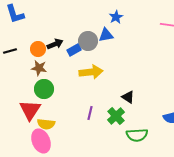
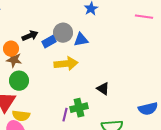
blue triangle: (106, 35) -> (81, 40), moved
orange circle: (38, 49) -> (11, 49), moved
purple line: (90, 113) -> (65, 115), moved
green cross: (116, 116) -> (79, 108), moved, turned 30

